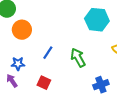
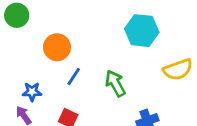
orange circle: (22, 30) -> (57, 47), moved

